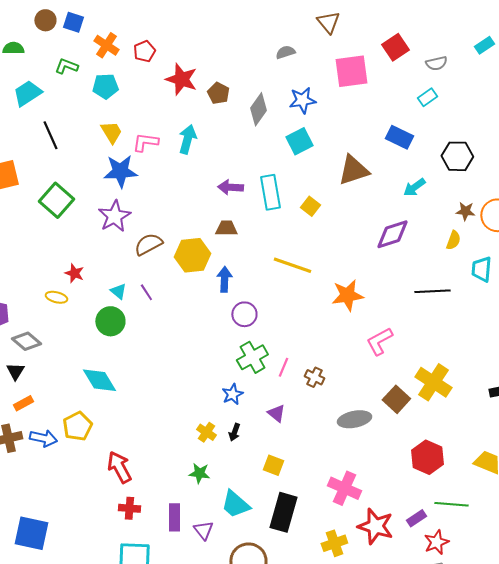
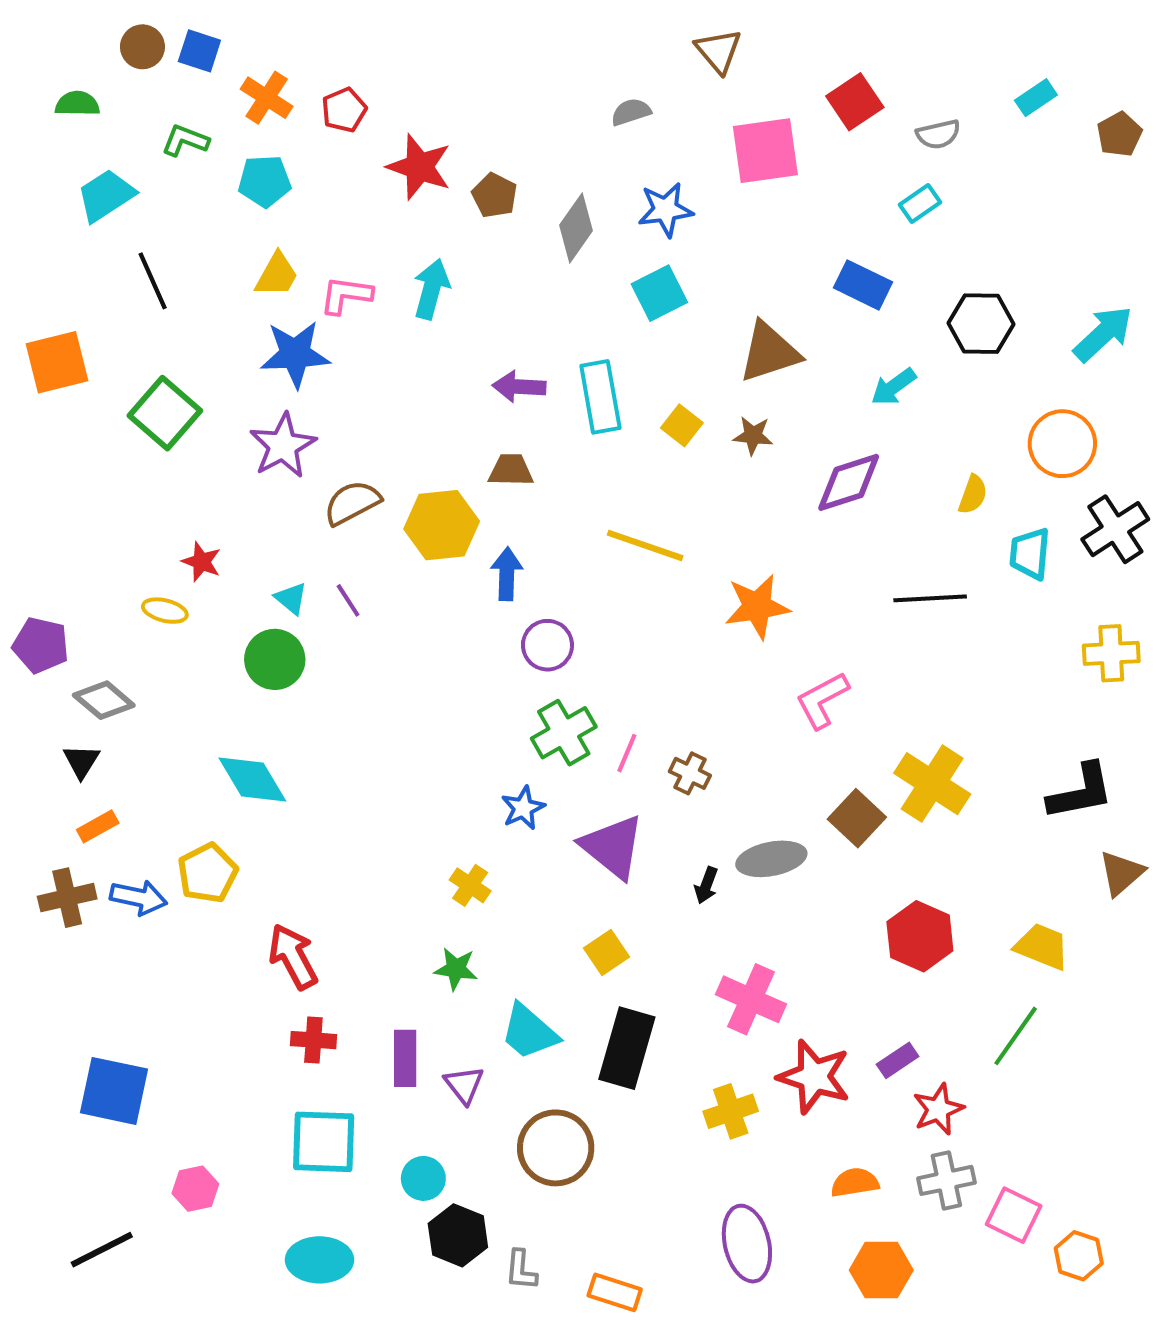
yellow trapezoid: (111, 132) -> (277, 275), turned 60
brown star: (465, 211) -> (753, 436), moved
purple triangle: (276, 413) -> (613, 847), size x1.8
black arrow: (234, 432) -> (706, 885), moved
yellow square: (273, 465) -> (607, 953), turned 35
green line: (451, 504) -> (1016, 1036), moved, turned -60

